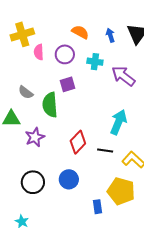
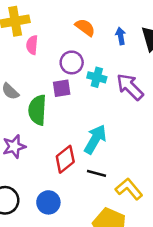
purple circle: (65, 54) -> (72, 62), moved
cyan cross: (95, 62) -> (97, 77), moved
cyan arrow: (118, 122) -> (95, 139), moved

